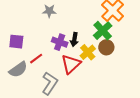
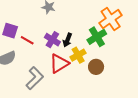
brown circle: (106, 47) -> (96, 67), moved
red line: (36, 59) -> (27, 40), moved, turned 56

